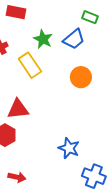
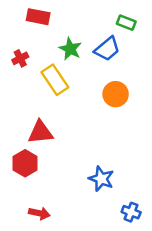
blue cross: (94, 176) -> (131, 212), size x0.7

